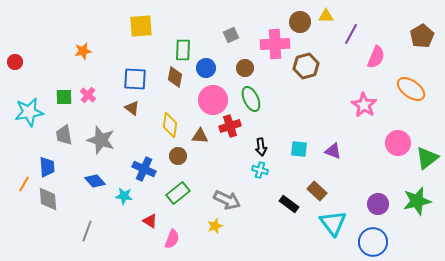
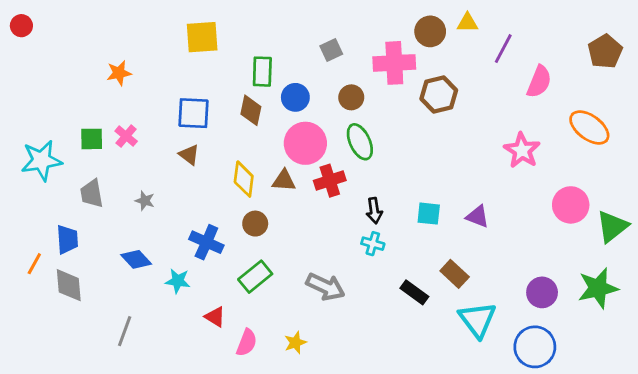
red circle: (15, 62) -> (21, 26), moved
brown triangle: (200, 136) -> (284, 181), moved
gray star: (101, 140) -> (145, 201), size x0.5
yellow star: (215, 226) -> (295, 343), moved

